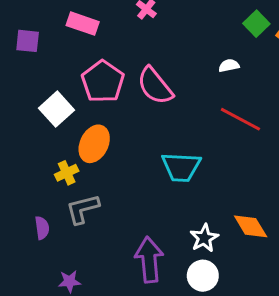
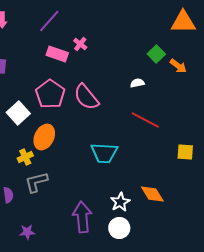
pink rectangle: (83, 24) -> (57, 54), moved

